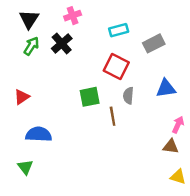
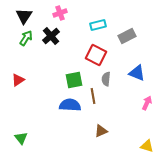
blue triangle: (166, 88) -> (137, 73), turned 30
blue semicircle: (39, 134) -> (70, 105), moved
brown triangle: (171, 146) -> (101, 131), moved, turned -32

